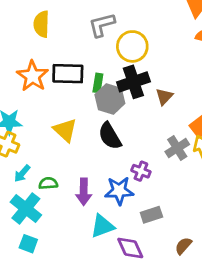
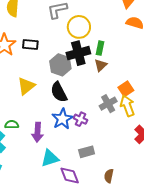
black rectangle: (68, 74) -> (30, 45), size x0.7
green rectangle: (98, 83) -> (100, 48), moved
yellow triangle: (65, 130) -> (26, 86), turned 36
blue star: (119, 191) -> (62, 119), moved, turned -30
brown semicircle: (183, 246) -> (109, 176), turned -32

